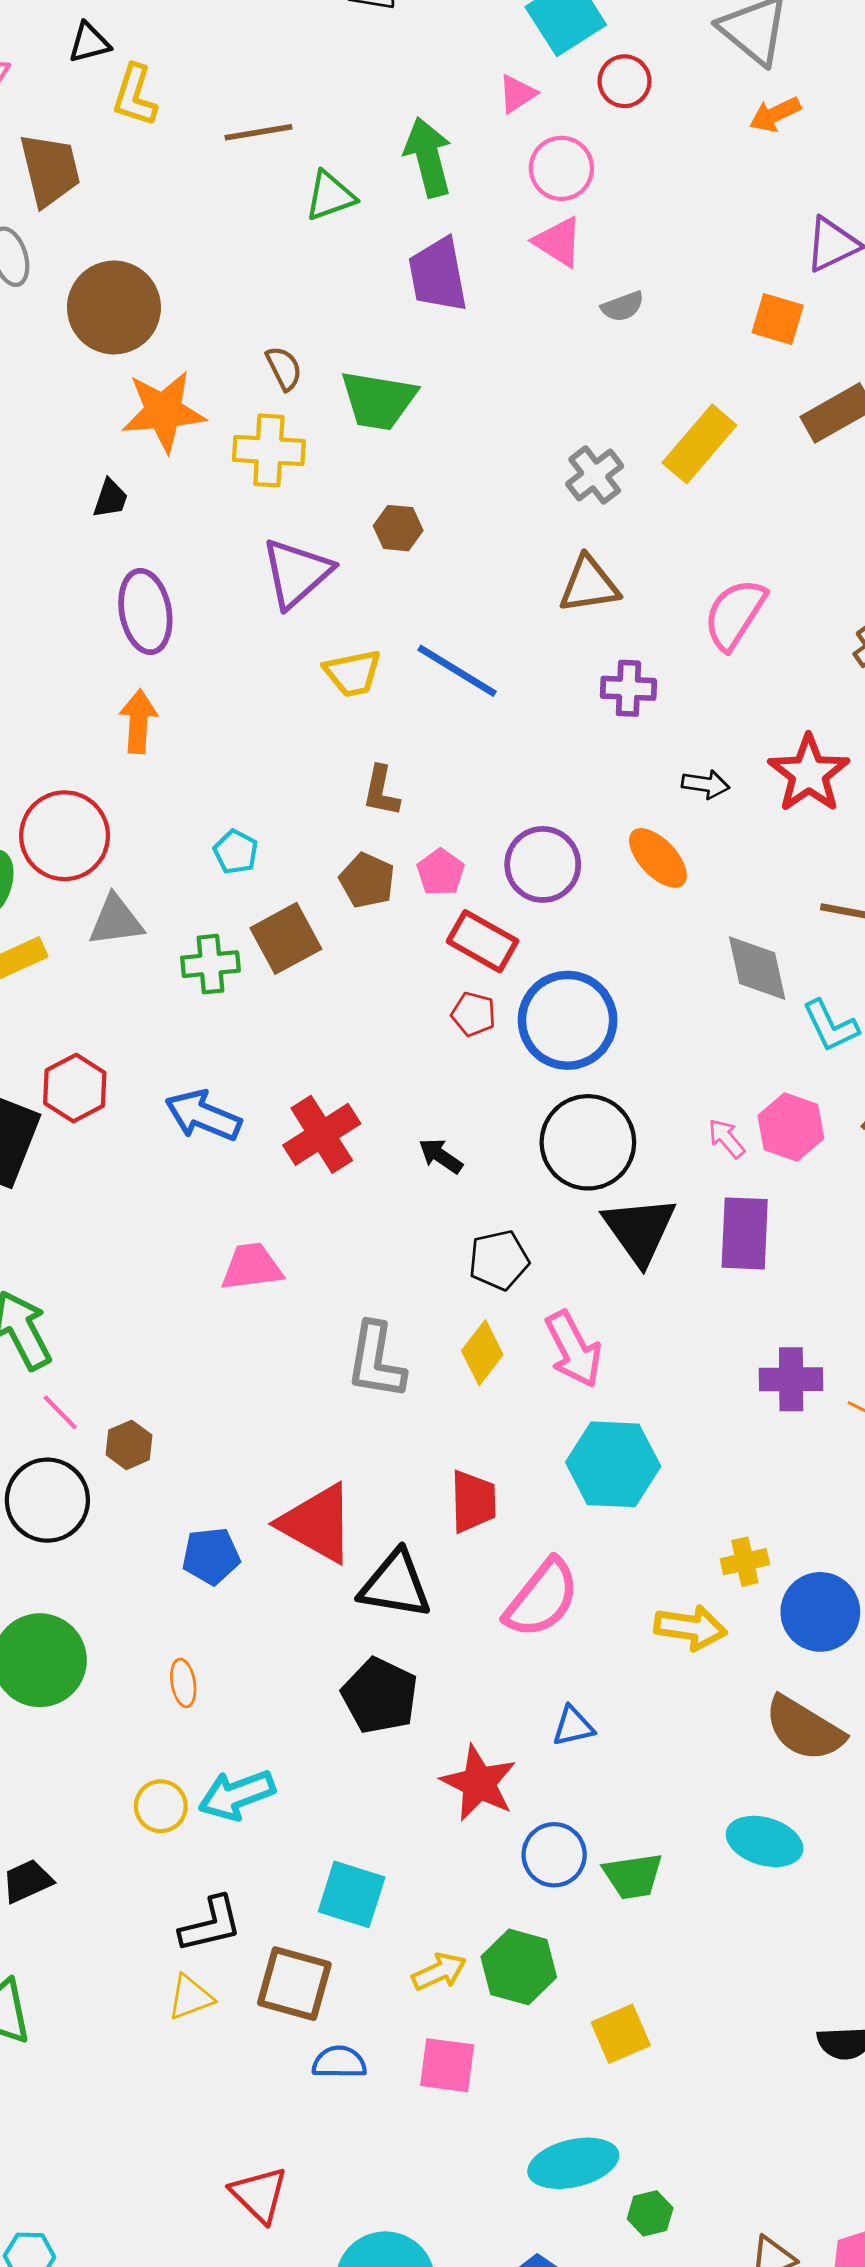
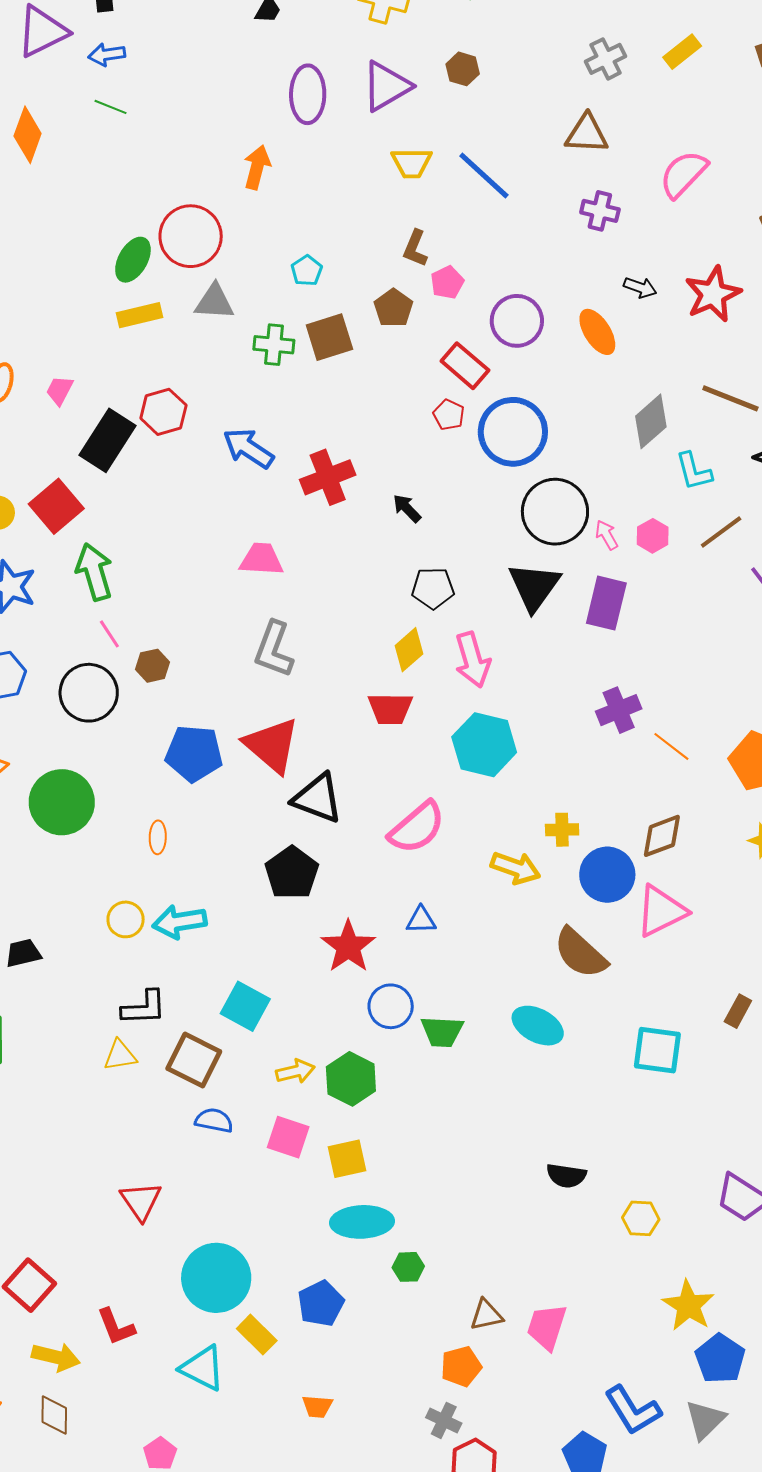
yellow rectangle: (699, 444) -> (682, 52), size x0.7
purple ellipse: (145, 611) -> (308, 94), moved
pink pentagon: (441, 872) -> (447, 282), moved
gray diamond: (757, 968) -> (651, 421), turned 50
pink hexagon: (791, 1127) -> (653, 536), size x0.7
black circle: (588, 1142) -> (555, 512), moved
gray L-shape: (376, 1361) -> (274, 649), moved
purple cross: (791, 1379) -> (619, 710), turned -33
red trapezoid: (473, 1501) -> (390, 709), moved, turned 81
blue pentagon: (211, 1556) -> (194, 753), size x1.4
yellow square: (621, 2034) -> (347, 1159), moved

